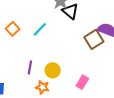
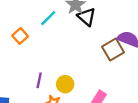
cyan line: (40, 29) -> (48, 18), moved

